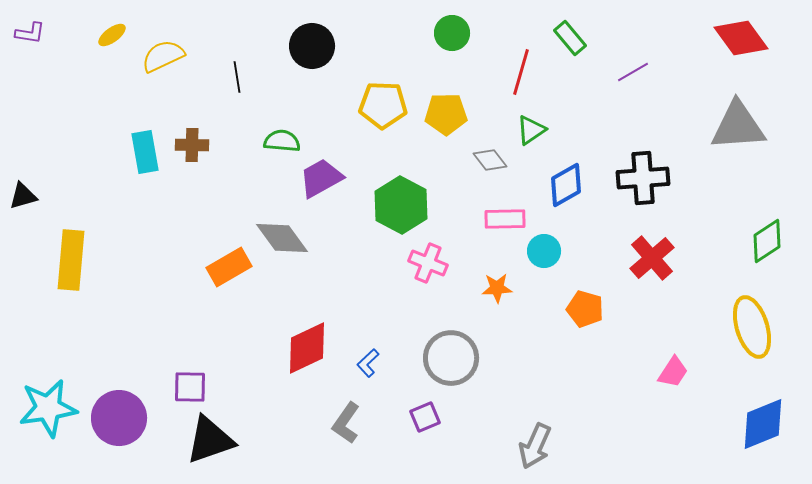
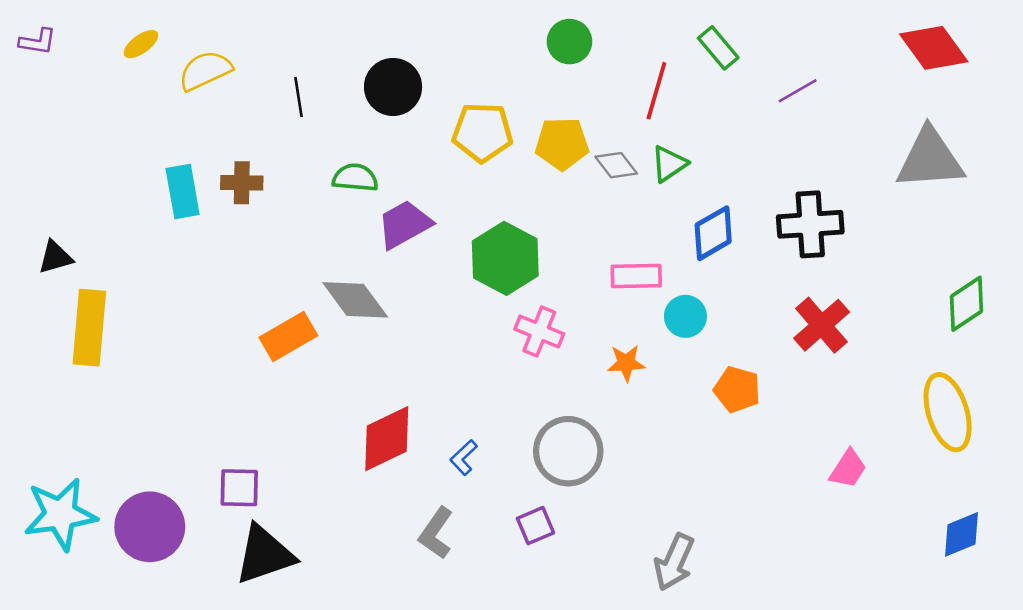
black circle: (312, 46) -> (393, 87), moved
gray diamond: (490, 160) -> (616, 165), moved
black triangle: (23, 196) -> (55, 257), moved
blue diamond: (763, 424) -> (961, 534), size x0.7

